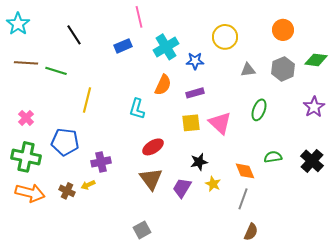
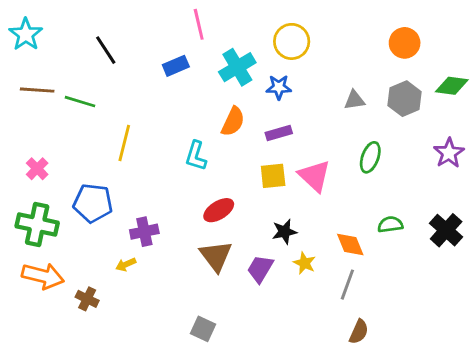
yellow circle: (225, 37) -> (292, 41), moved
brown cross: (67, 191) -> (87, 299), moved
gray square: (142, 230) -> (203, 329), turned -36

